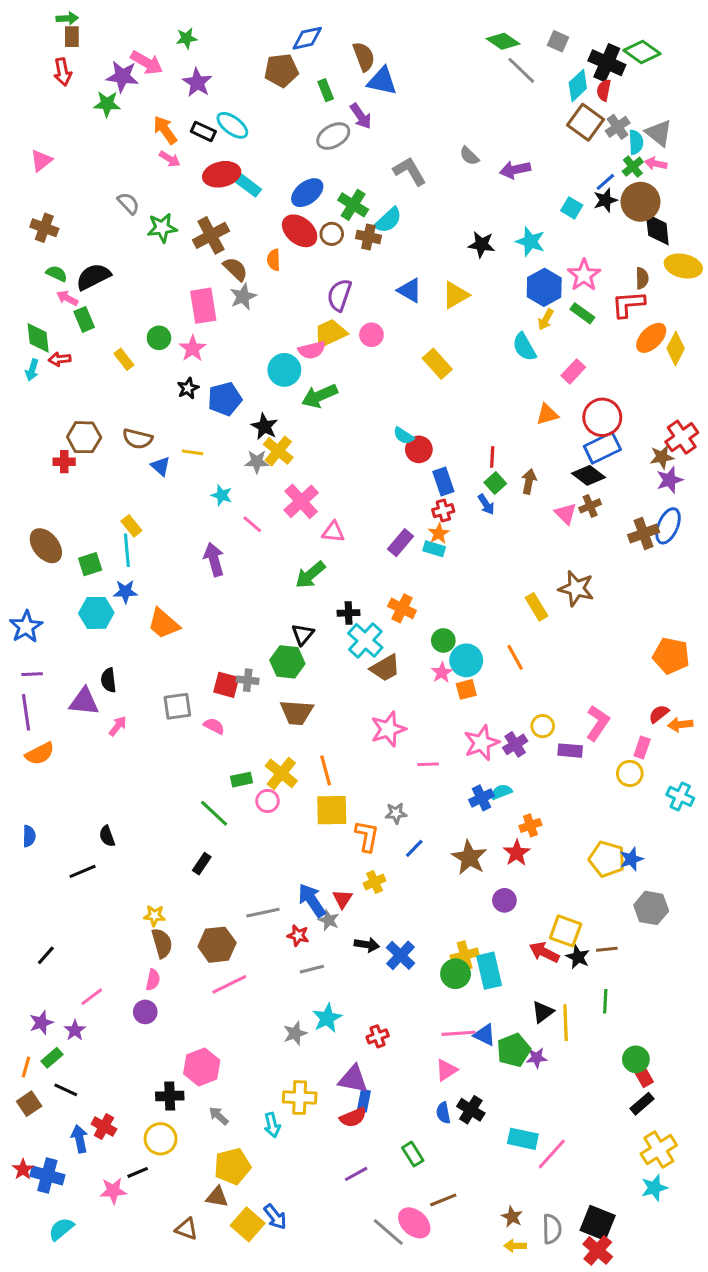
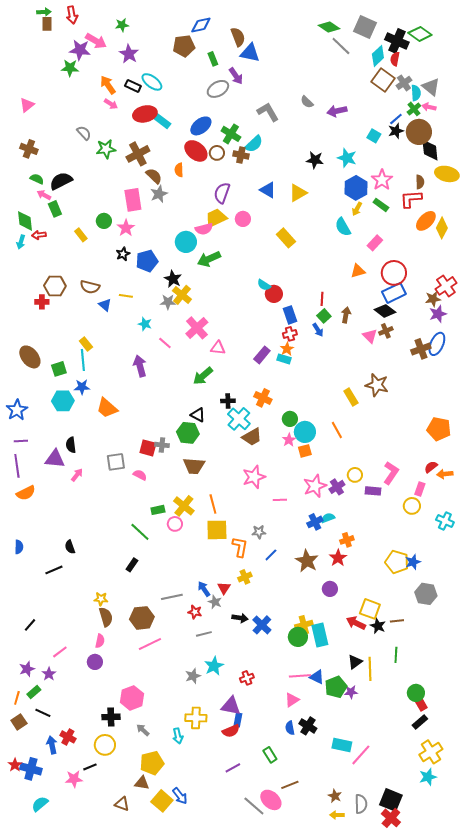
gray square: (558, 41) -> (365, 27), size x1.6
red arrow: (63, 72) -> (72, 15), moved
black triangle: (303, 634) -> (198, 415), turned -42
blue arrow: (312, 900) -> (204, 589), size x0.7

